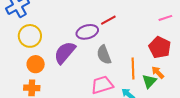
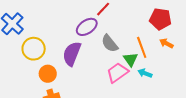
green triangle: (149, 81) -> (130, 59), moved

